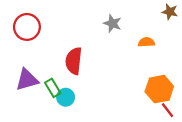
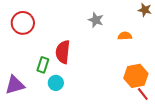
purple triangle: (27, 80) -> (15, 85), moved
green rectangle: (53, 88) -> (43, 65), moved, turned 49

